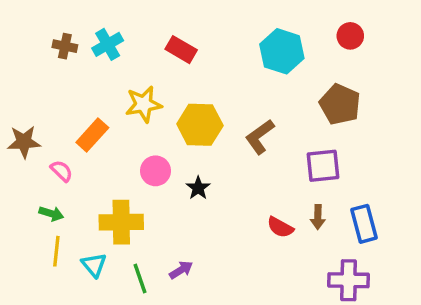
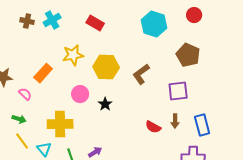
yellow line: (56, 251) -> (22, 141), turned -42

